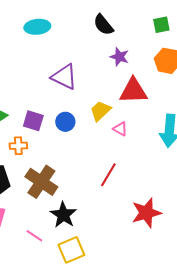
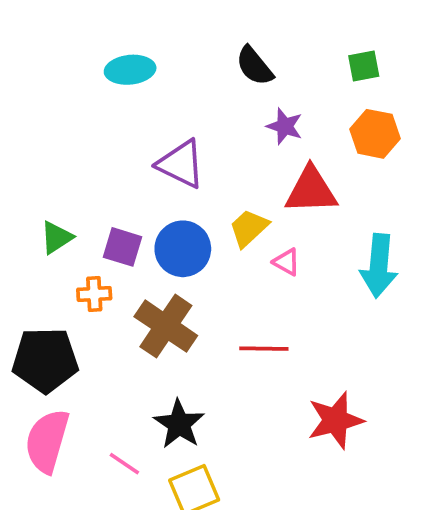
blue circle: (65, 122) -> (183, 249), size x1.5
red line: (108, 175) -> (264, 349), turned 60
brown cross: (41, 182) -> (166, 326), moved

